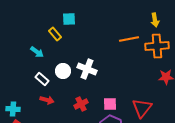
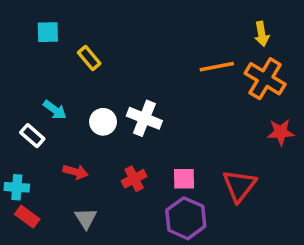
cyan square: (69, 19) -> (48, 32), moved
orange cross: (157, 46) -> (265, 79), turned 35
cyan arrow: (37, 52) -> (55, 110), moved
white rectangle: (42, 79) -> (32, 136), moved

